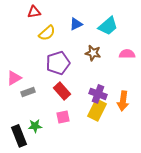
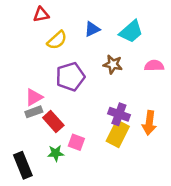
pink triangle: (14, 78) -> (34, 97), moved
red rectangle: (62, 91) -> (53, 122), moved
pink square: (63, 117) -> (76, 142), turned 32
green star: (35, 126) -> (56, 153), moved

